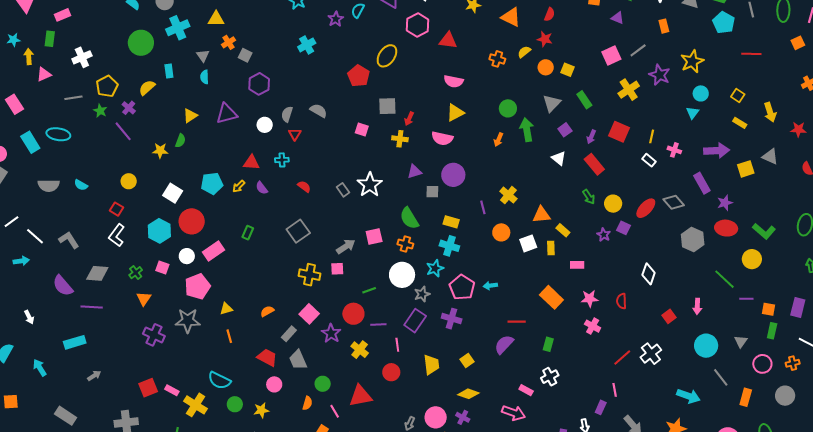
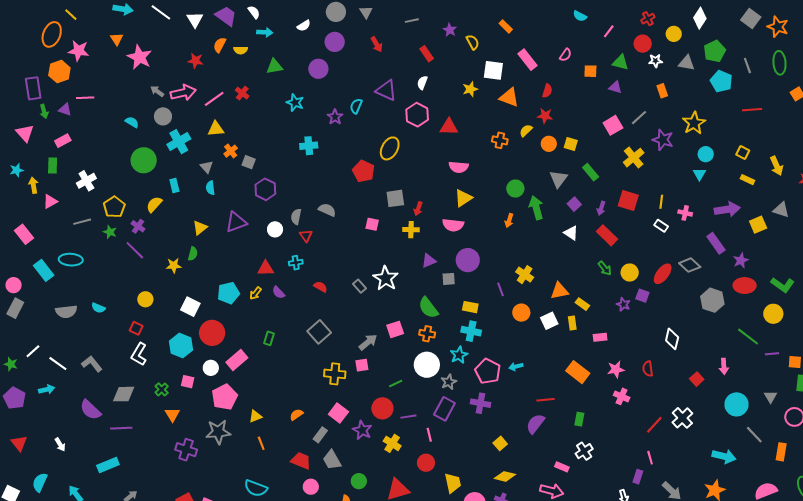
cyan cross: (307, 45) -> (309, 146), turned 30
yellow trapezoid: (431, 365) -> (453, 483), moved

